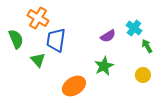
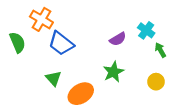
blue trapezoid: (56, 40) -> (61, 43), turned -60
green triangle: (38, 60) -> (53, 78), moved

